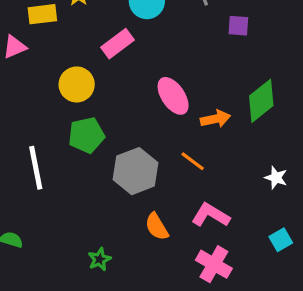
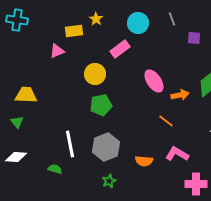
white line: (36, 168) -> (70, 144), moved
gray hexagon: (135, 171) -> (106, 147), moved
orange semicircle: (157, 227) -> (144, 161), turned -54
pink cross: (214, 264) -> (196, 184), moved, turned -30

